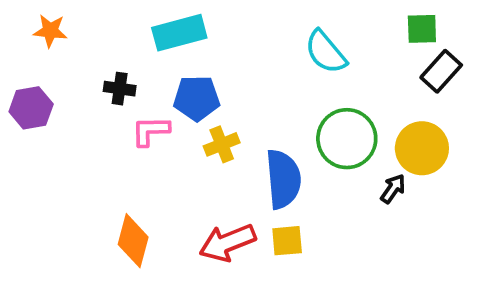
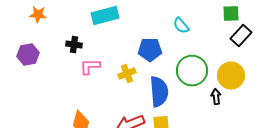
cyan semicircle: (326, 52) -> (181, 26), size x0.7
blue pentagon: (197, 98) -> (150, 50), moved
black arrow: (393, 189) -> (216, 97), turned -42

